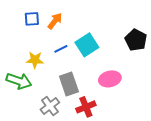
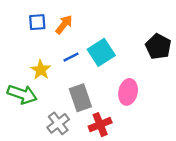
yellow star: (35, 60) -> (41, 70), turned 30
pink ellipse: (110, 79) -> (128, 92), turned -65

